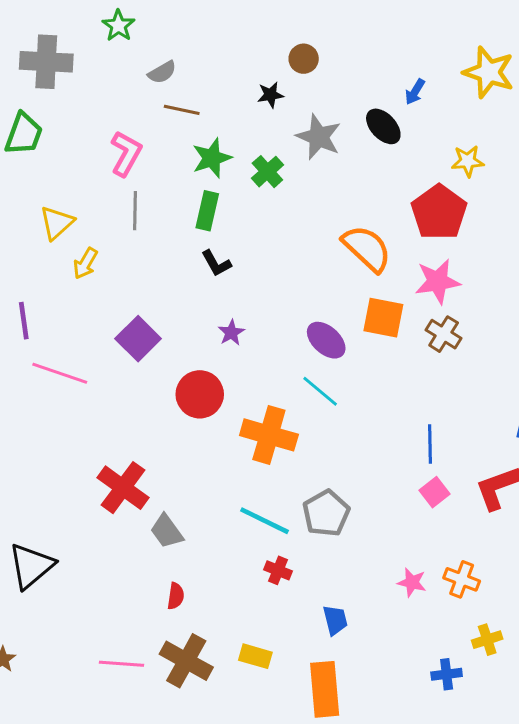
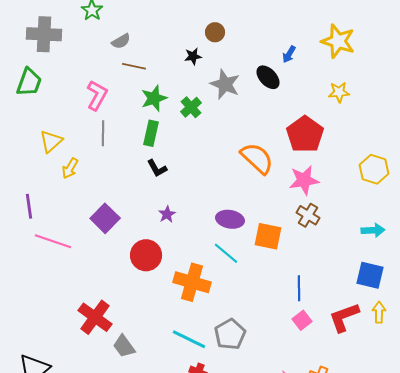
yellow star: (468, 161) -> (339, 92), moved
orange square: (383, 318) -> (268, 236), moved
purple ellipse: (326, 340) -> (230, 219), turned -32

